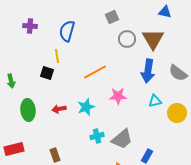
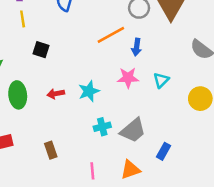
yellow line: (57, 56) -> (23, 19), moved
blue arrow: (148, 71) -> (137, 47), moved, size x0.6
orange line: (95, 72) -> (111, 35), moved
cyan triangle: (155, 101) -> (161, 80), moved, turned -32

